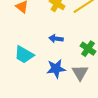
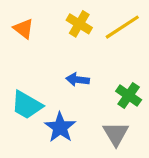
blue star: (56, 69) -> (60, 127), moved, turned -30

